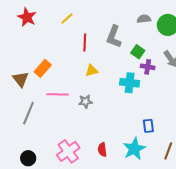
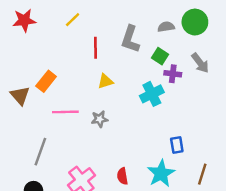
red star: (27, 17) -> (24, 20), turned -30
gray semicircle: (144, 19) -> (166, 27), moved
cyan cross: (130, 83) -> (152, 94), turned -30
gray line: (28, 113) -> (40, 152), moved

